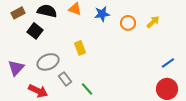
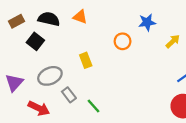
blue star: (102, 14) -> (147, 22), moved
yellow arrow: (153, 22) -> (173, 41), moved
orange circle: (128, 23) -> (123, 41), moved

